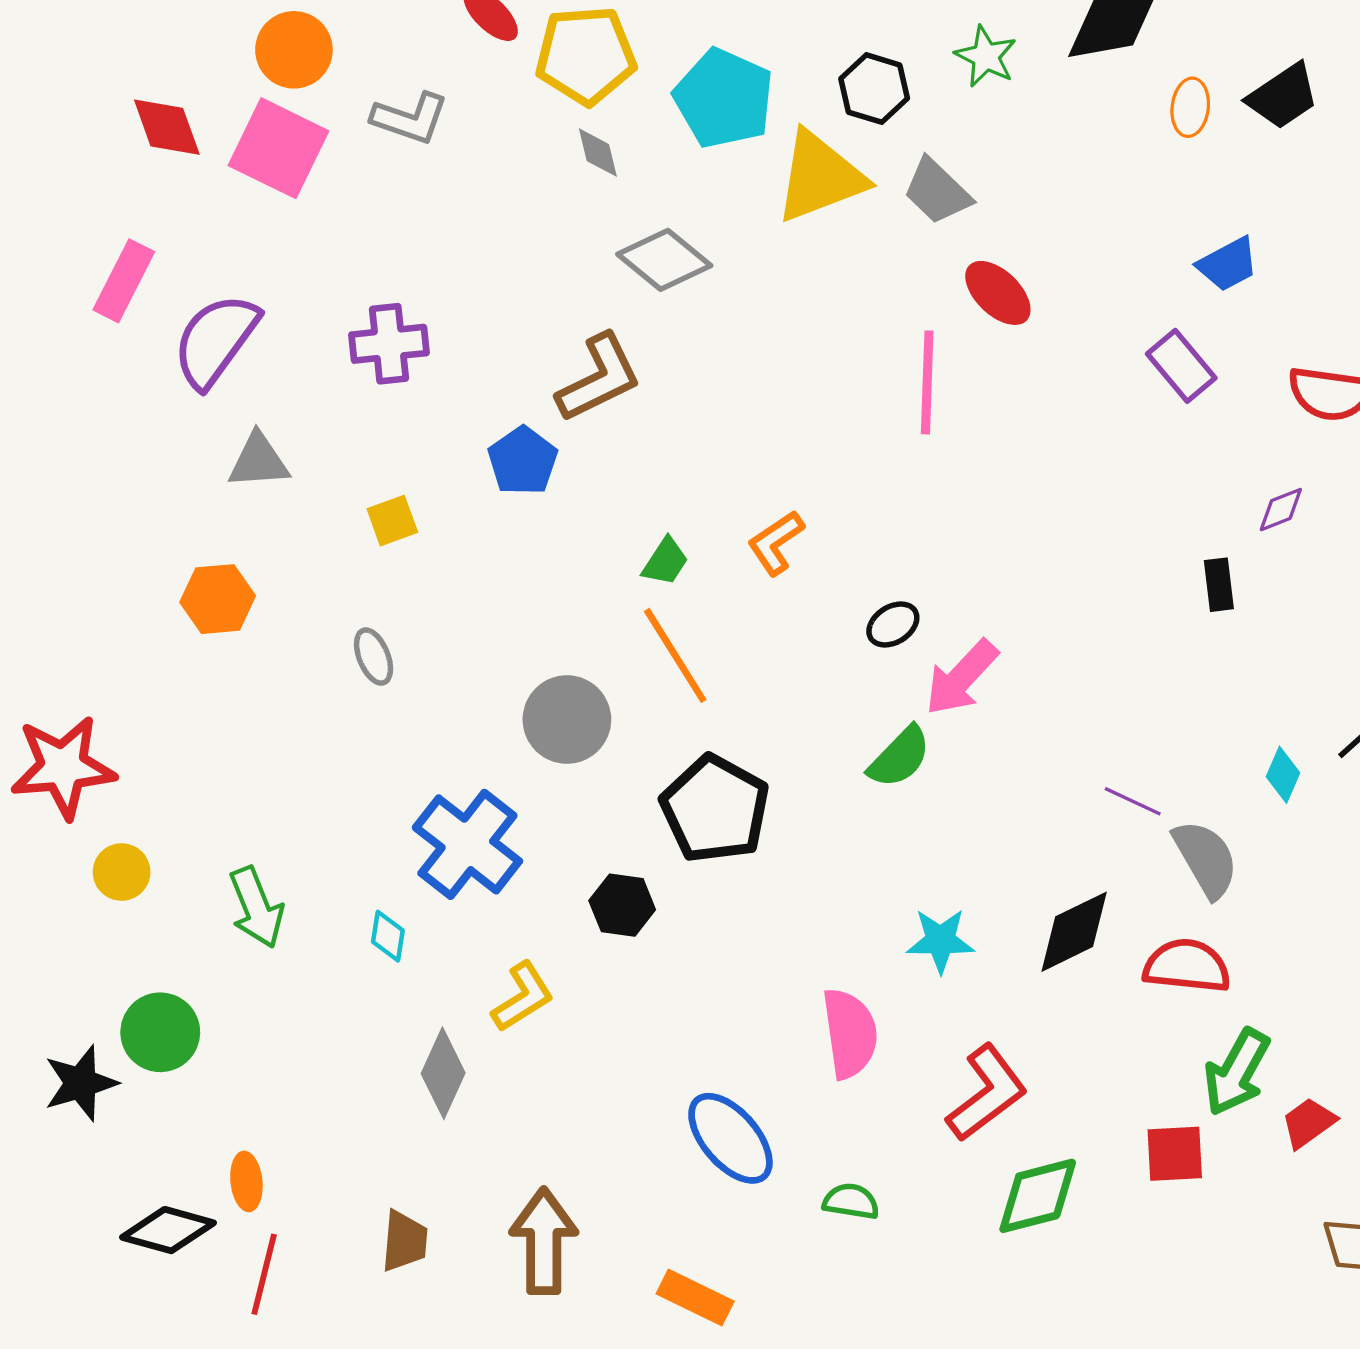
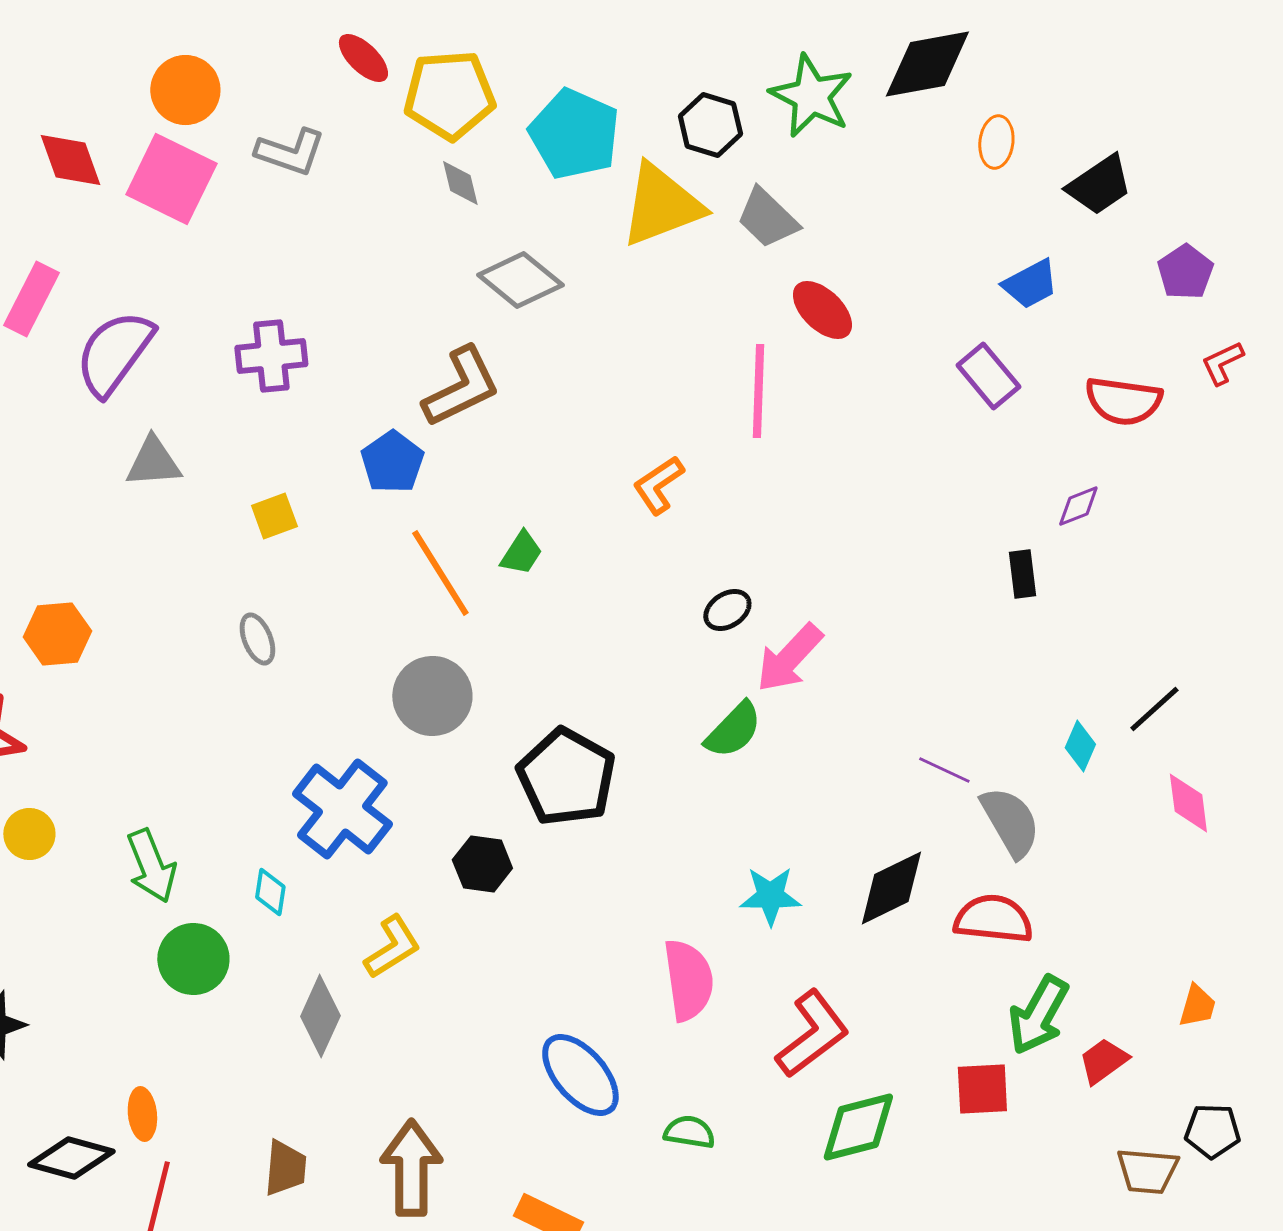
green star: (986, 56) -> (811, 96), size x1.5
black trapezoid: (1283, 96) -> (1099, 185), moved
orange L-shape: (776, 543) -> (658, 485), moved
orange hexagon: (218, 599) -> (57, 634), moved
orange line: (675, 655) -> (440, 573), moved
green circle: (160, 1032) -> (193, 959), moved

